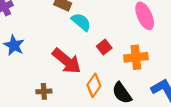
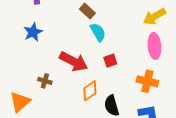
orange cross: (136, 57) -> (147, 81), moved
red arrow: (67, 61) -> (74, 61), turned -32

